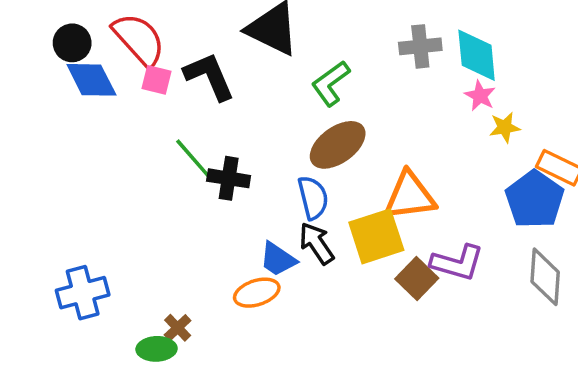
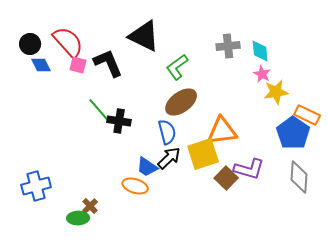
cyan diamond: (477, 55) -> (260, 51), size x0.7
blue diamond: (91, 80) -> (41, 65), size x0.7
yellow star: (505, 127) -> (276, 92), size x1.4
black arrow: (317, 243) -> (169, 158), turned 80
orange ellipse: (257, 293) -> (135, 186), turned 35

